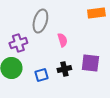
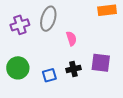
purple cross: (18, 43) -> (20, 25), moved

